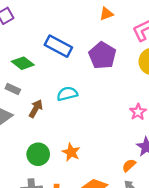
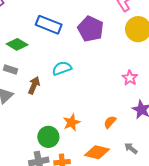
orange star: (71, 152) -> (72, 122), turned 30
green circle: (38, 154) -> (48, 137), moved
orange semicircle: (129, 165) -> (110, 122), moved

